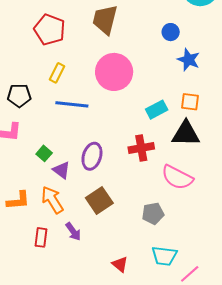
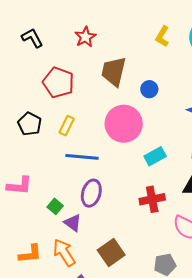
blue circle: (171, 32) -> (149, 89), moved
black pentagon: (19, 96) -> (30, 124), moved, turned 30
cyan rectangle: (157, 110) -> (155, 156), moved
purple ellipse: (92, 156) -> (91, 193), moved

